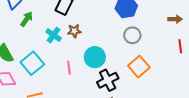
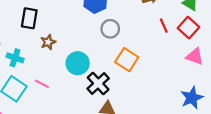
cyan cross: (54, 35) -> (15, 58), moved
pink line: (69, 68) -> (42, 84), moved, turned -40

